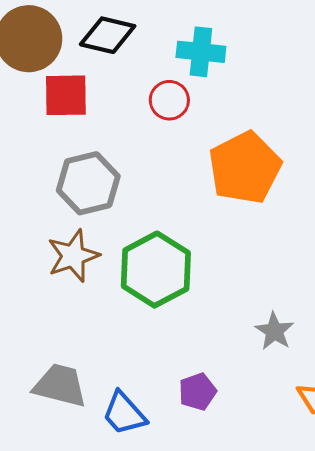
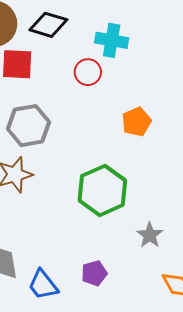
orange pentagon: (245, 168) -> (137, 122), size x0.6
green hexagon: (156, 270) -> (102, 190), moved

